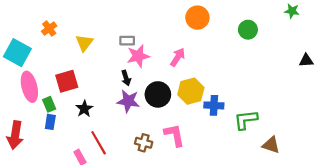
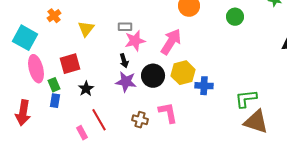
pink arrow: (178, 57) -> (171, 42), size x1.5
green L-shape: (246, 120) -> (246, 99), moved
brown triangle: (271, 145) -> (256, 122), size x1.5

